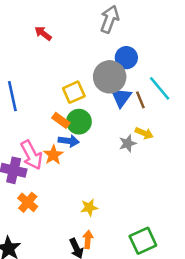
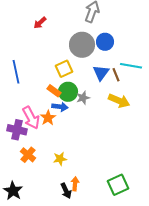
red arrow: (43, 33) -> (40, 23), turned -80
gray circle: (110, 77) -> (82, 45), moved
cyan line: (160, 88) -> (131, 66), turned -40
yellow arrow: (144, 133) -> (119, 101), size x1.5
gray star: (128, 143) -> (83, 98), moved
yellow star: (89, 207) -> (60, 159), moved

